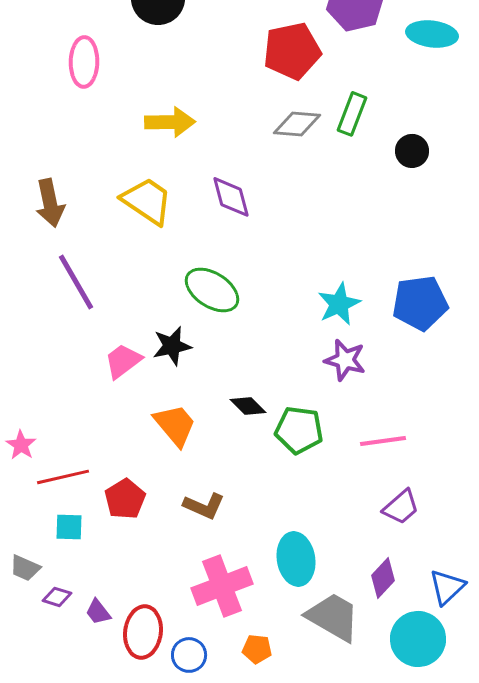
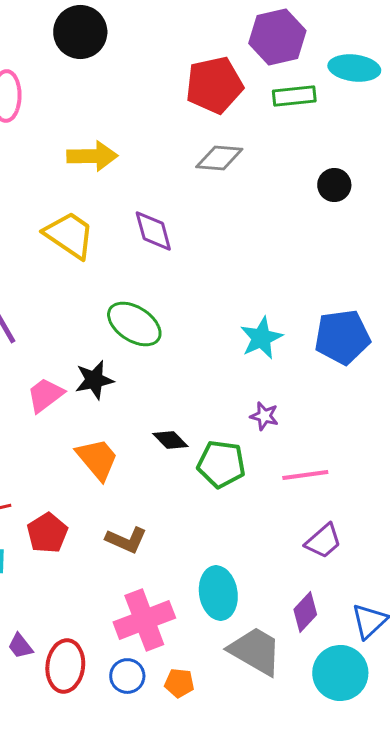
green rectangle: (352, 114) -> (294, 96), moved, turned 63
purple star: (345, 360) -> (264, 416), moved, size x0.7
blue circle: (189, 655) -> (127, 676), moved

